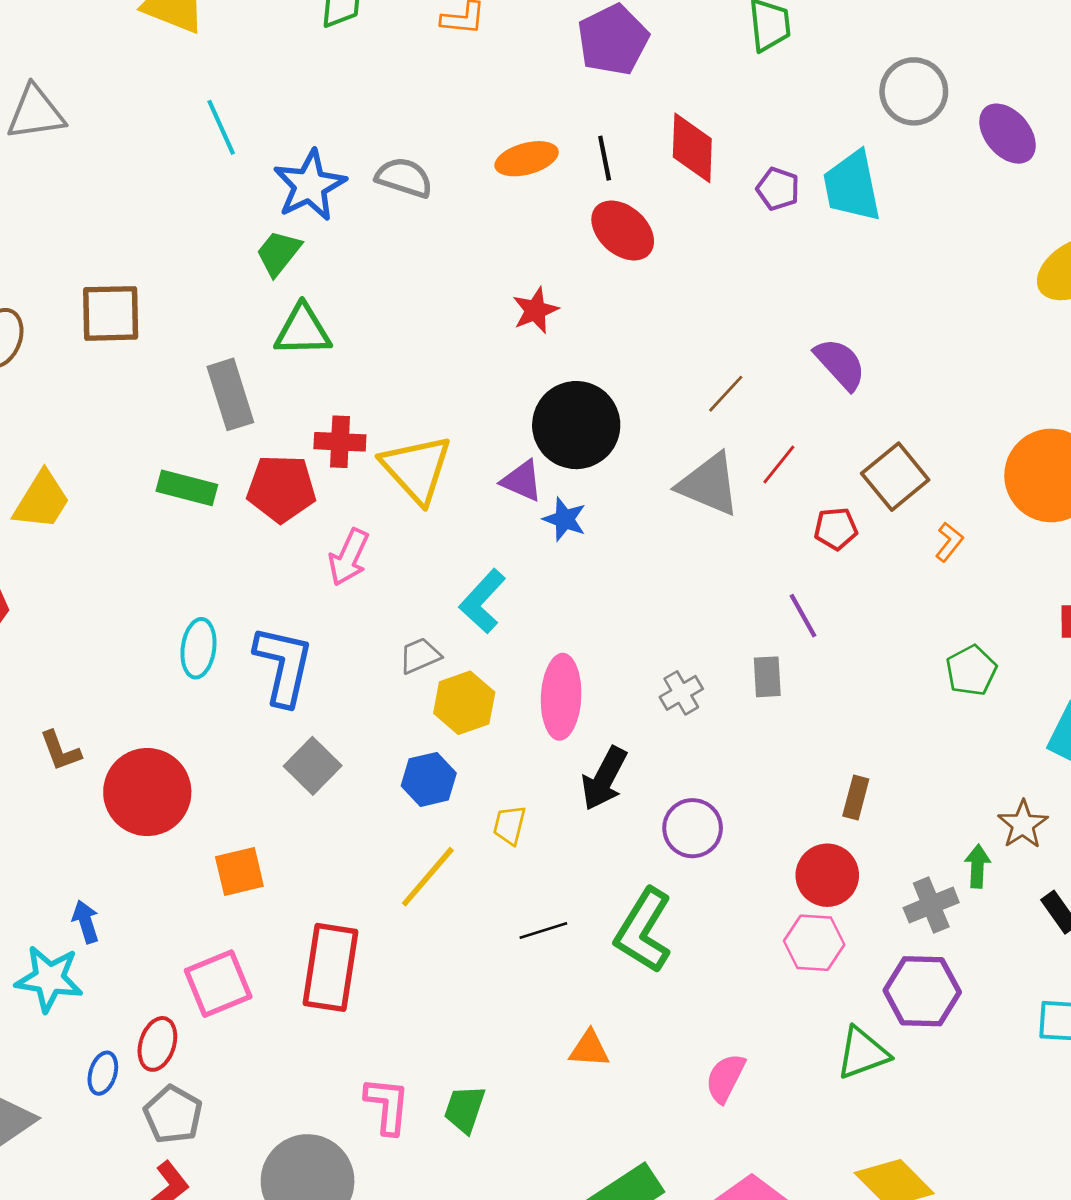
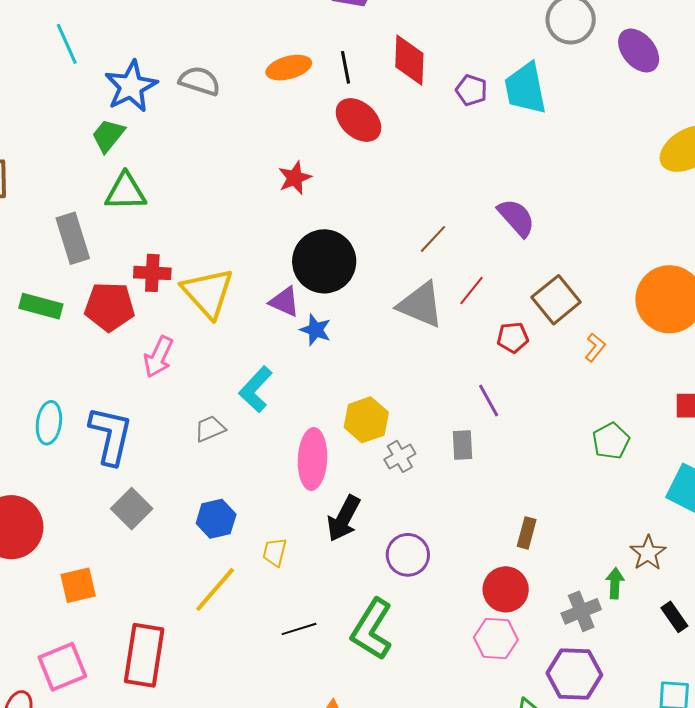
yellow hexagon: (464, 703) -> (366, 420), moved

